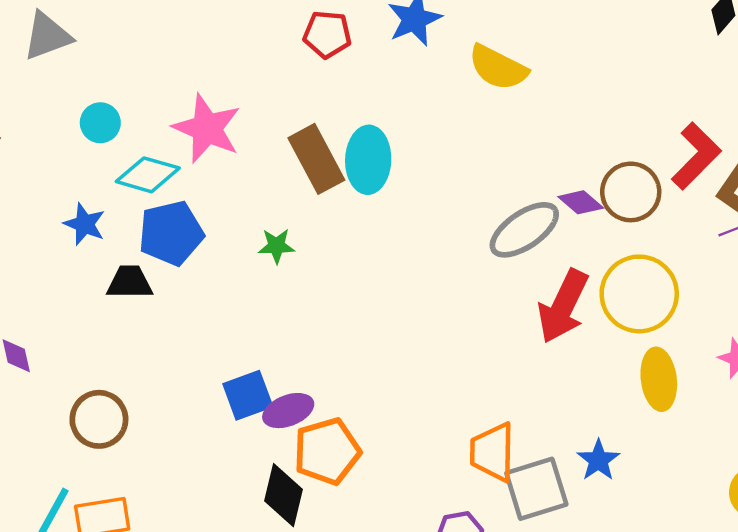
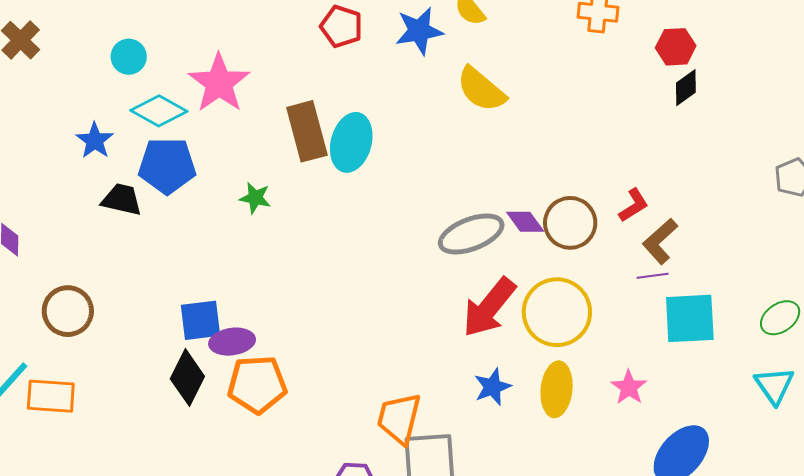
red L-shape: (696, 156) -> (634, 205), size x0.6
blue star: (598, 460) -> (493, 387), moved
black diamond: (284, 495) -> (187, 378), moved

